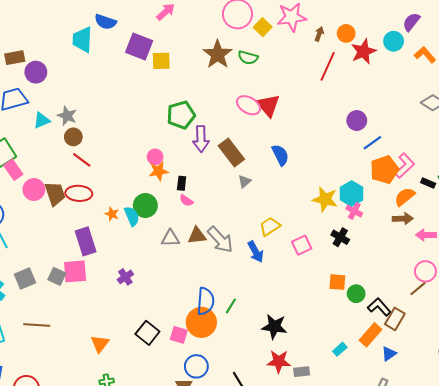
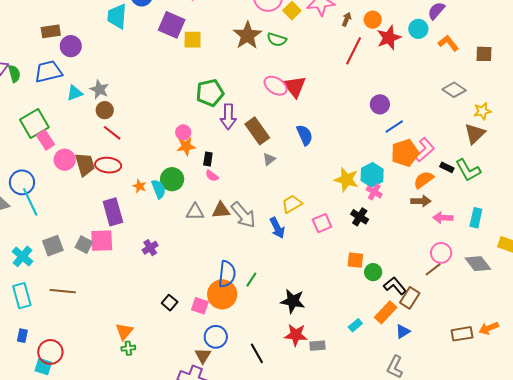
black square: (147, 333) -> (170, 303), size x0.7
orange triangle: (100, 344) -> (124, 331), moved

